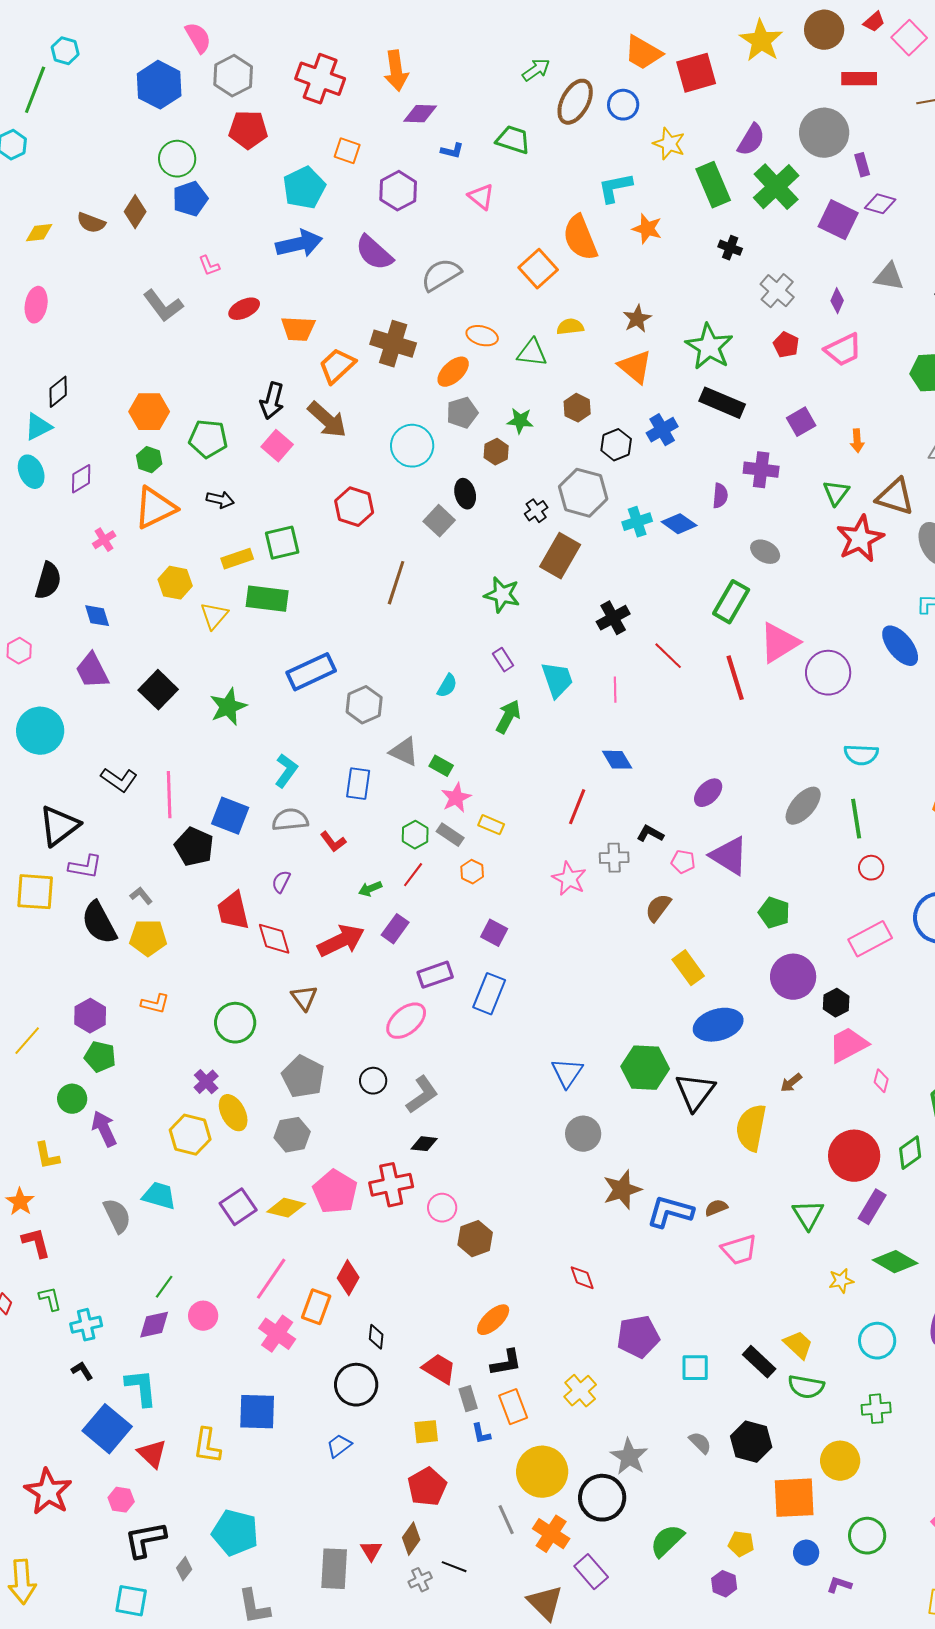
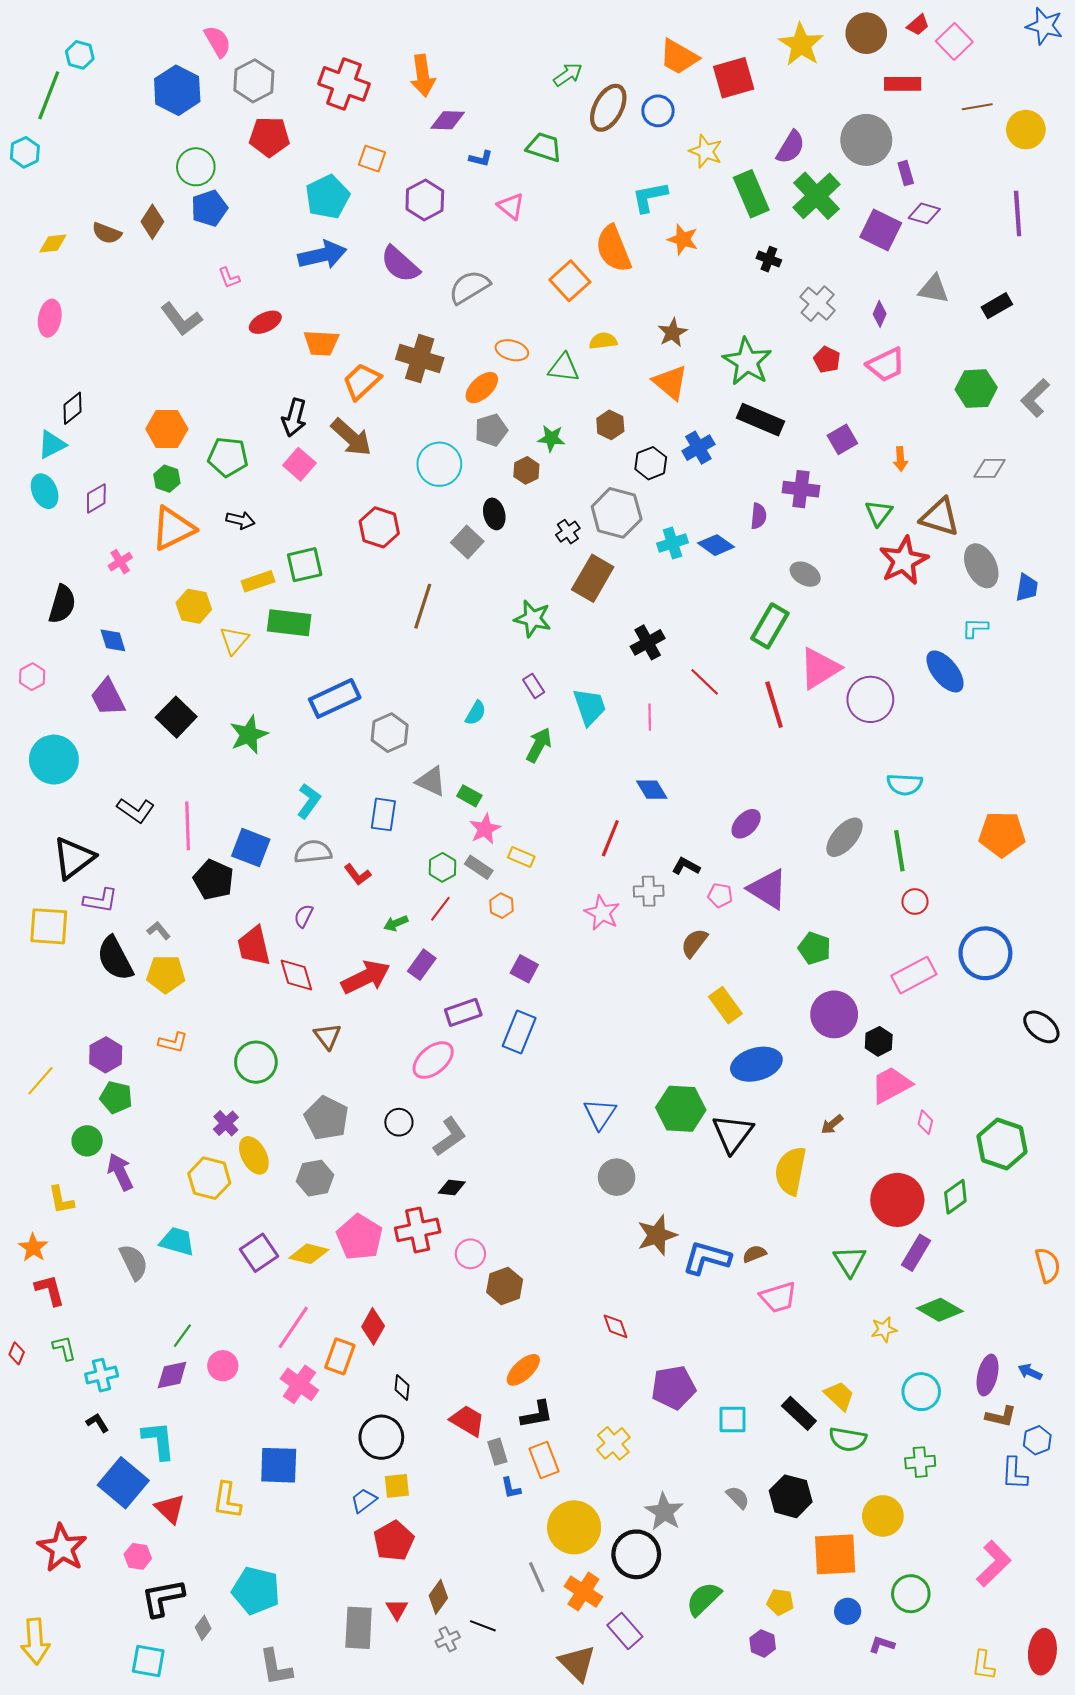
yellow square: (426, 1432) -> (397, 1486), moved
red pentagon: (427, 1487) -> (394, 1541), moved

